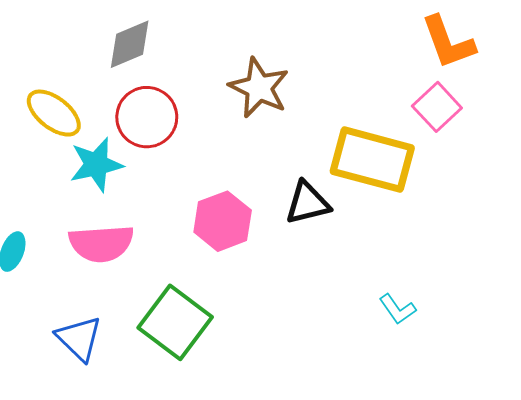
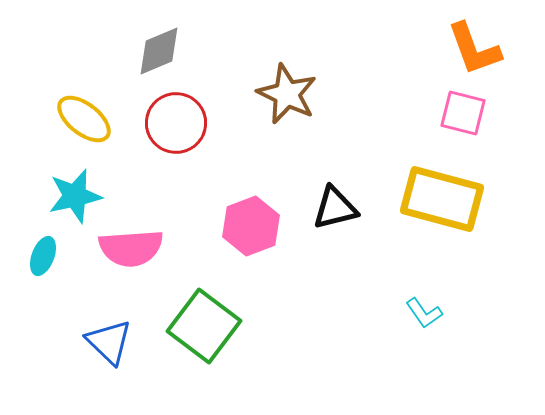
pink square: (437, 107) -> (463, 113), turned -33
yellow rectangle: (372, 160) -> (442, 199), moved
cyan star: (96, 165) -> (75, 196), moved

